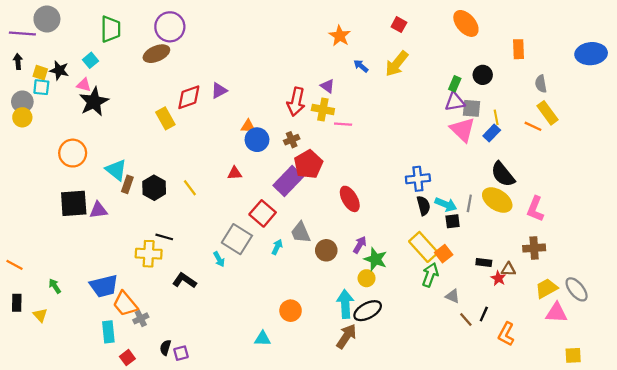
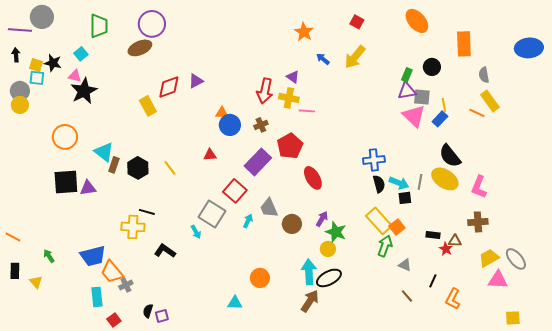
orange rectangle: (518, 49) -> (464, 44), size x1.4
red pentagon: (308, 164) -> (290, 146), moved
brown line: (466, 320) -> (407, 296), moved

